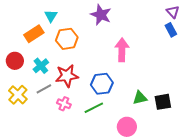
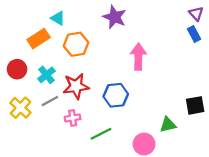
cyan triangle: (51, 16) -> (58, 18), turned -32
green triangle: (140, 98) -> (168, 125), moved
black square: (163, 102) -> (195, 105), moved
pink cross: (64, 104) -> (73, 118), turned -32
green line: (94, 108) -> (101, 134), moved

